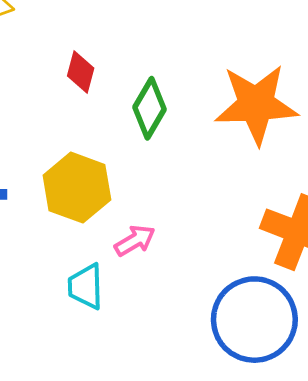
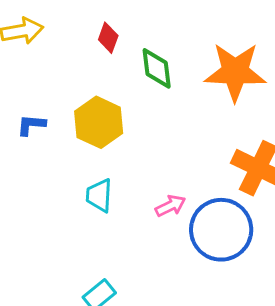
green diamond: (150, 108) -> (157, 68), turned -42
pink arrow: (135, 241) -> (170, 206), moved

